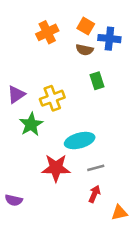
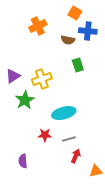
orange square: (86, 26) -> (75, 13), moved
red star: (56, 168) -> (45, 135), size x0.6
gray line: (96, 168) -> (69, 139), moved
purple semicircle: (14, 200) -> (23, 161), moved, turned 72

